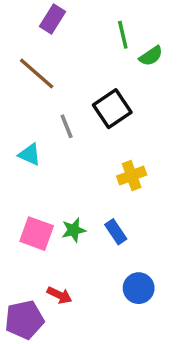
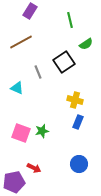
green semicircle: (151, 56) -> (86, 44), moved
brown line: (37, 73) -> (21, 42), turned -70
yellow cross: (132, 176) -> (75, 100), turned 35
blue rectangle: (116, 232) -> (78, 122), moved, turned 56

